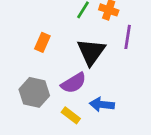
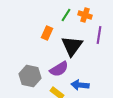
orange rectangle: (42, 42) -> (47, 33), moved

